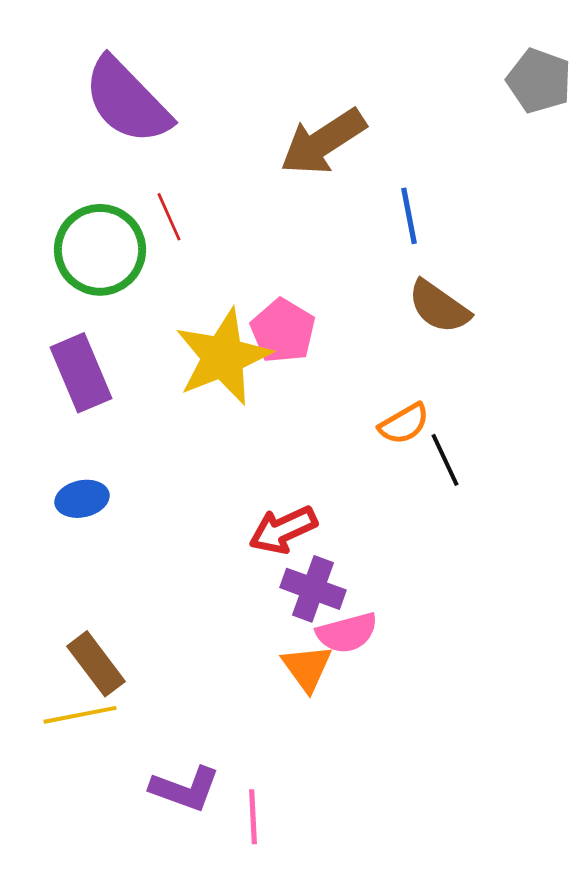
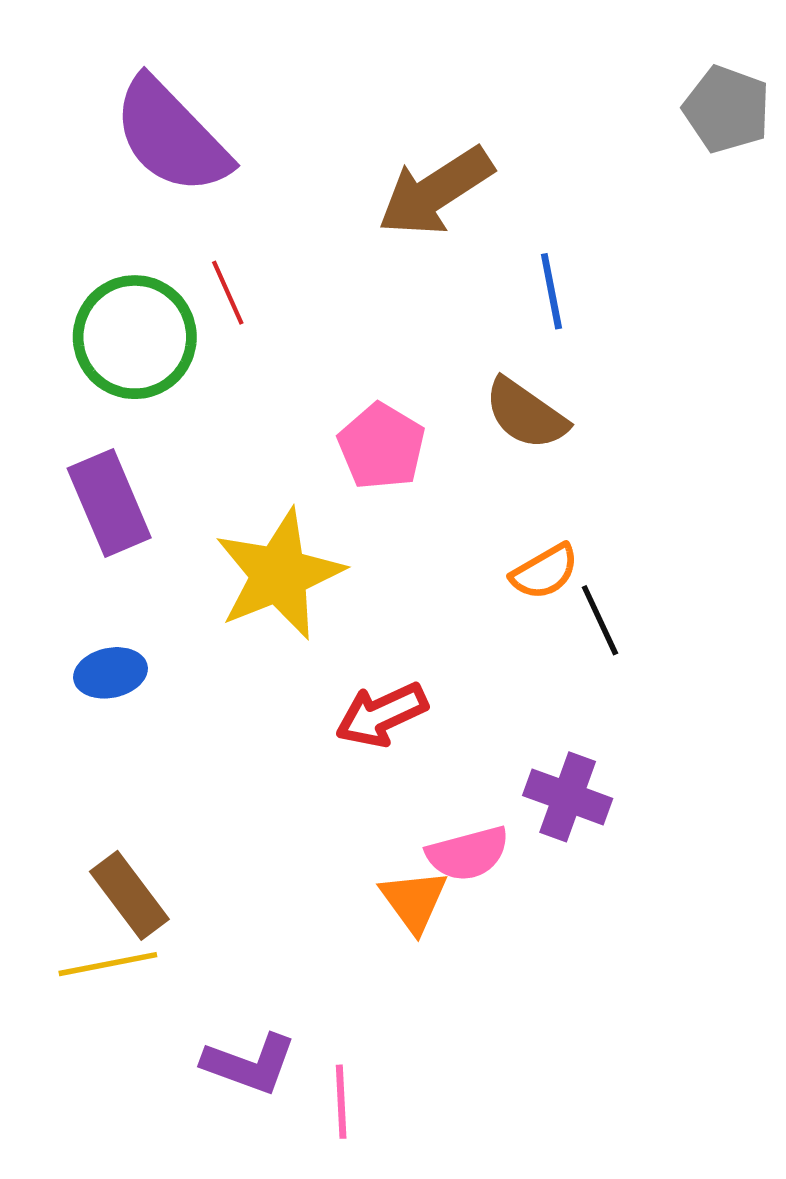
brown semicircle: (439, 307) -> (526, 414), moved
yellow star: (223, 357) -> (279, 574), moved
purple cross: (313, 589) -> (568, 797), moved

